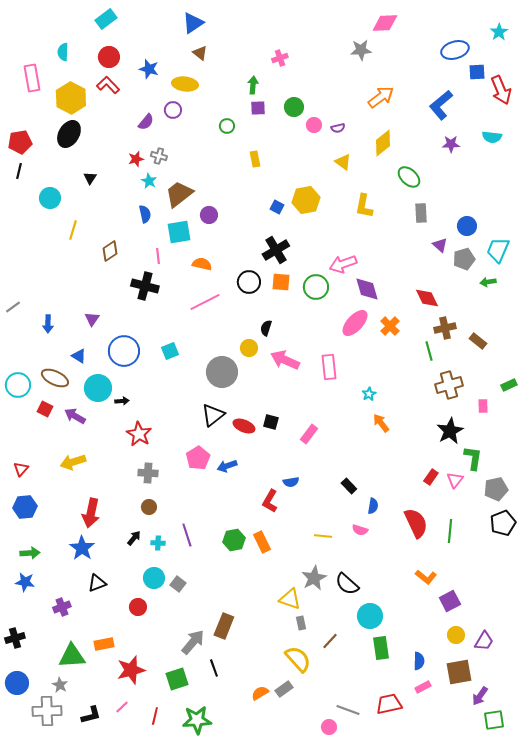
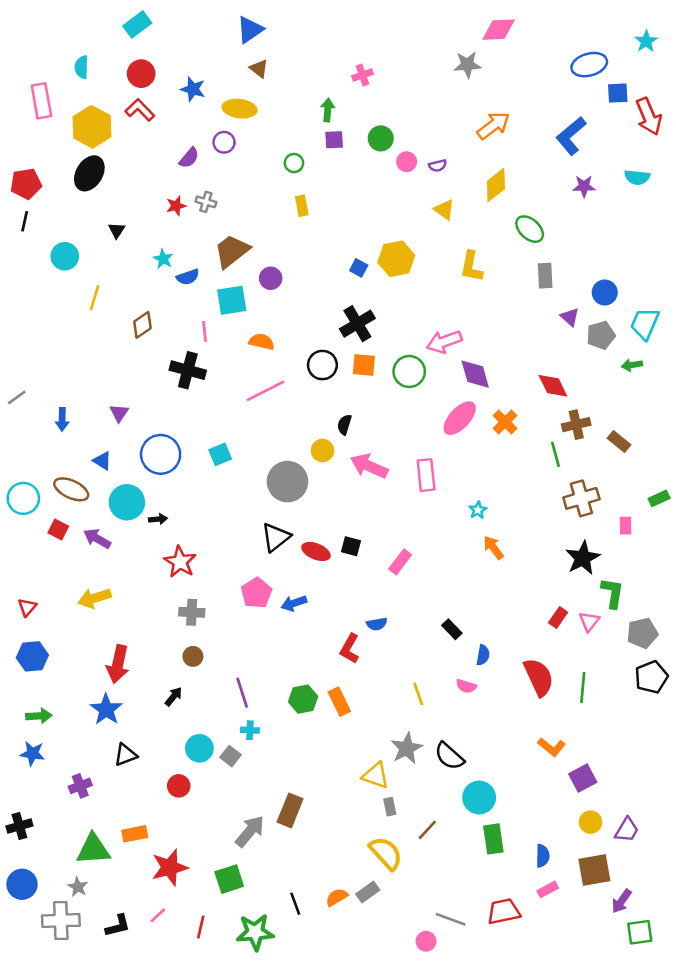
yellow rectangle: (255, 159) -> (302, 206), moved
cyan star: (149, 181) -> (163, 259), moved
blue semicircle: (145, 214) -> (188, 277), turned 84
yellow line: (323, 536) -> (418, 694), turned 66
cyan cross: (158, 543) -> (250, 730), moved
black line: (214, 668) -> (295, 904), moved

